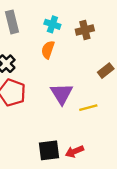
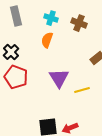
brown cross: (85, 30) -> (79, 23), turned 35

